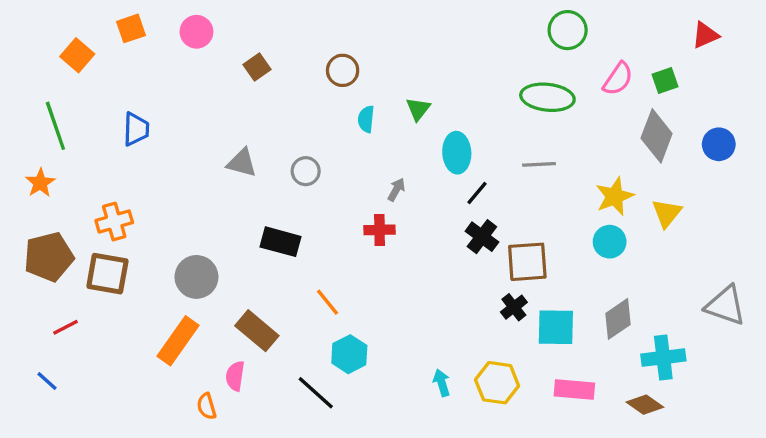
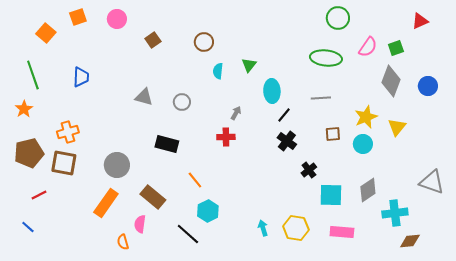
brown square: (527, 262) -> (333, 134), moved, size x0.6
black cross: (514, 307) -> (309, 170), moved
brown diamond: (645, 405) -> (410, 241), moved, turned -40

